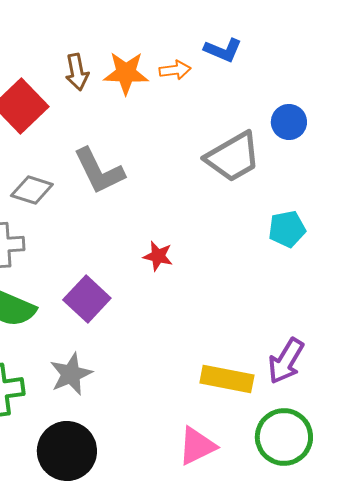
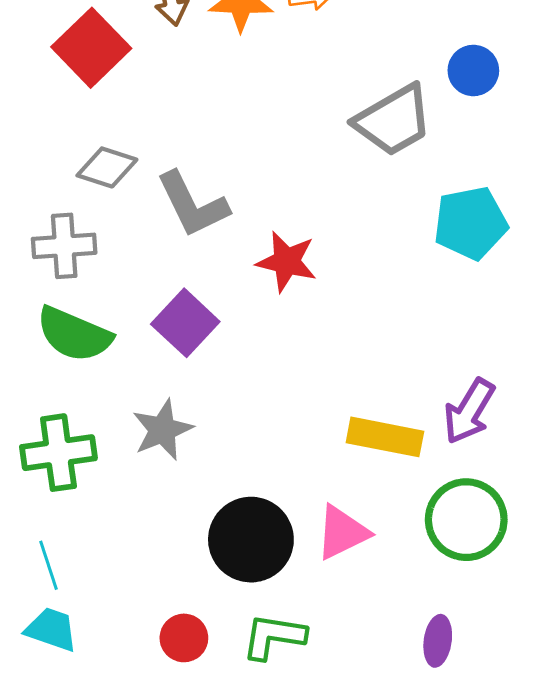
gray L-shape: (99, 171) -> (192, 205), moved
cyan pentagon: (287, 229) -> (471, 223), size x1.4
red star: (158, 256) -> (287, 262), size x1.4
black circle: (67, 451) -> (251, 540), moved

